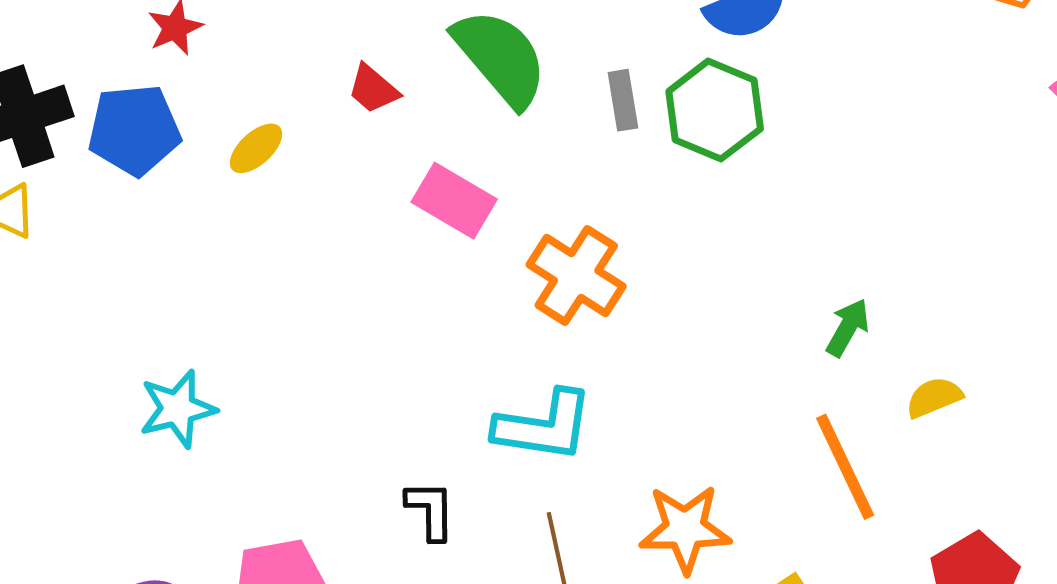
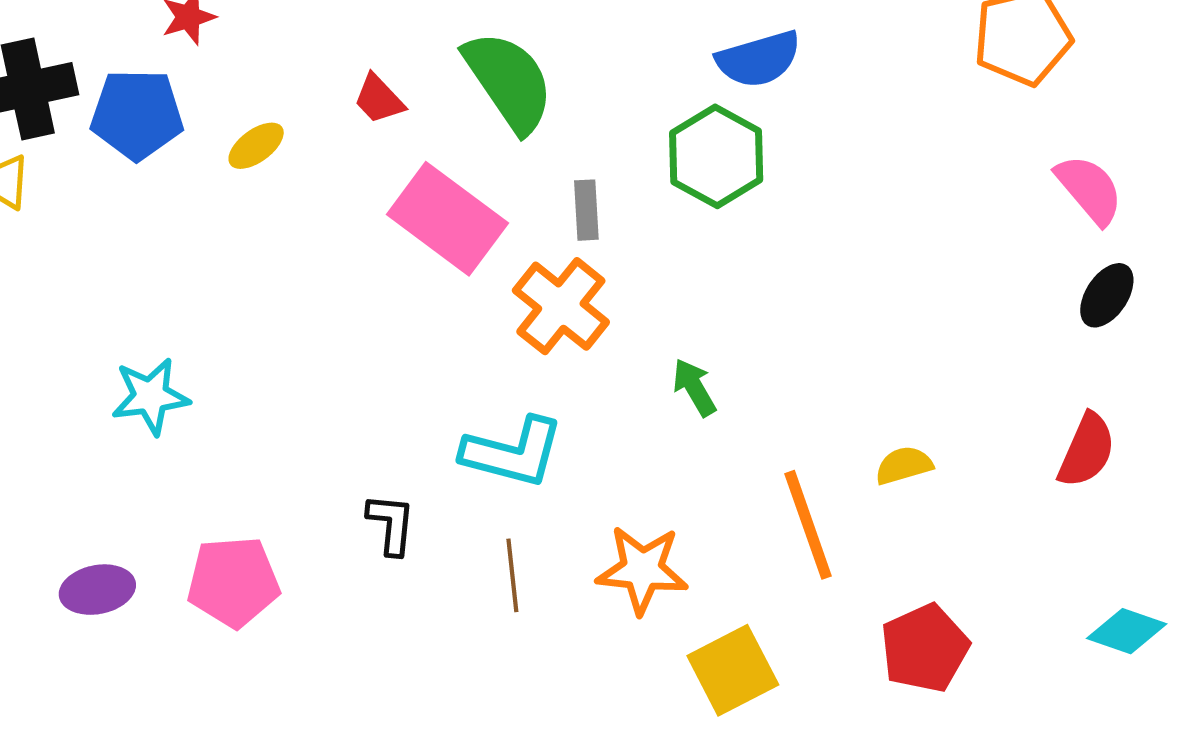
gray rectangle: (623, 100) -> (586, 210), moved
pink rectangle: (454, 201) -> (447, 219), size x1.4
green arrow: (848, 328) -> (694, 387), moved, turned -66

